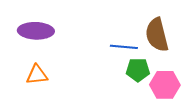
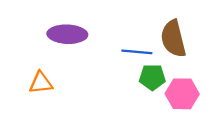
purple ellipse: (36, 31) -> (67, 34), moved

